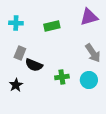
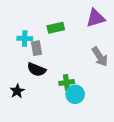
cyan cross: (16, 23) -> (25, 38), moved
gray rectangle: (20, 53) -> (36, 48), moved, turned -32
cyan circle: (89, 80) -> (75, 94), moved

